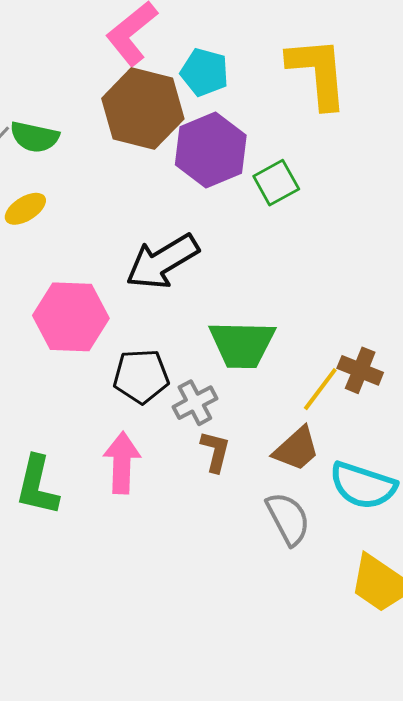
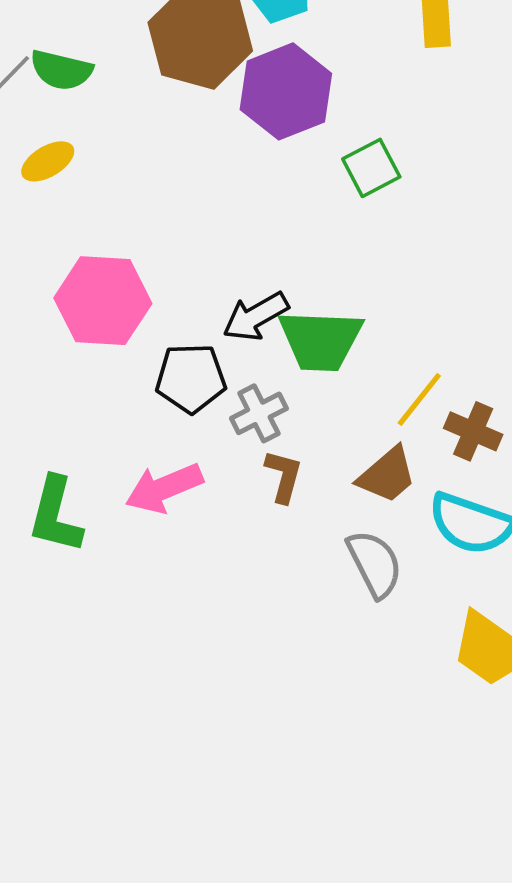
green square: (276, 183) -> (371, 168), moved
black arrow: (162, 262) -> (256, 316), moved, size x0.7
brown cross: (360, 370) -> (473, 431), moved
pink arrow: (122, 463) -> (164, 488), turned -116

